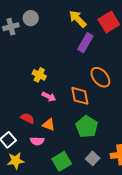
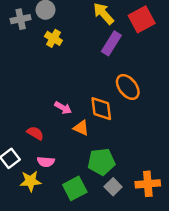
yellow cross: (39, 75) -> (53, 38), moved
orange triangle: (49, 125) -> (81, 128), moved
green pentagon: (87, 127) -> (101, 162), moved, turned 30
yellow star: (16, 161) -> (30, 181), moved

